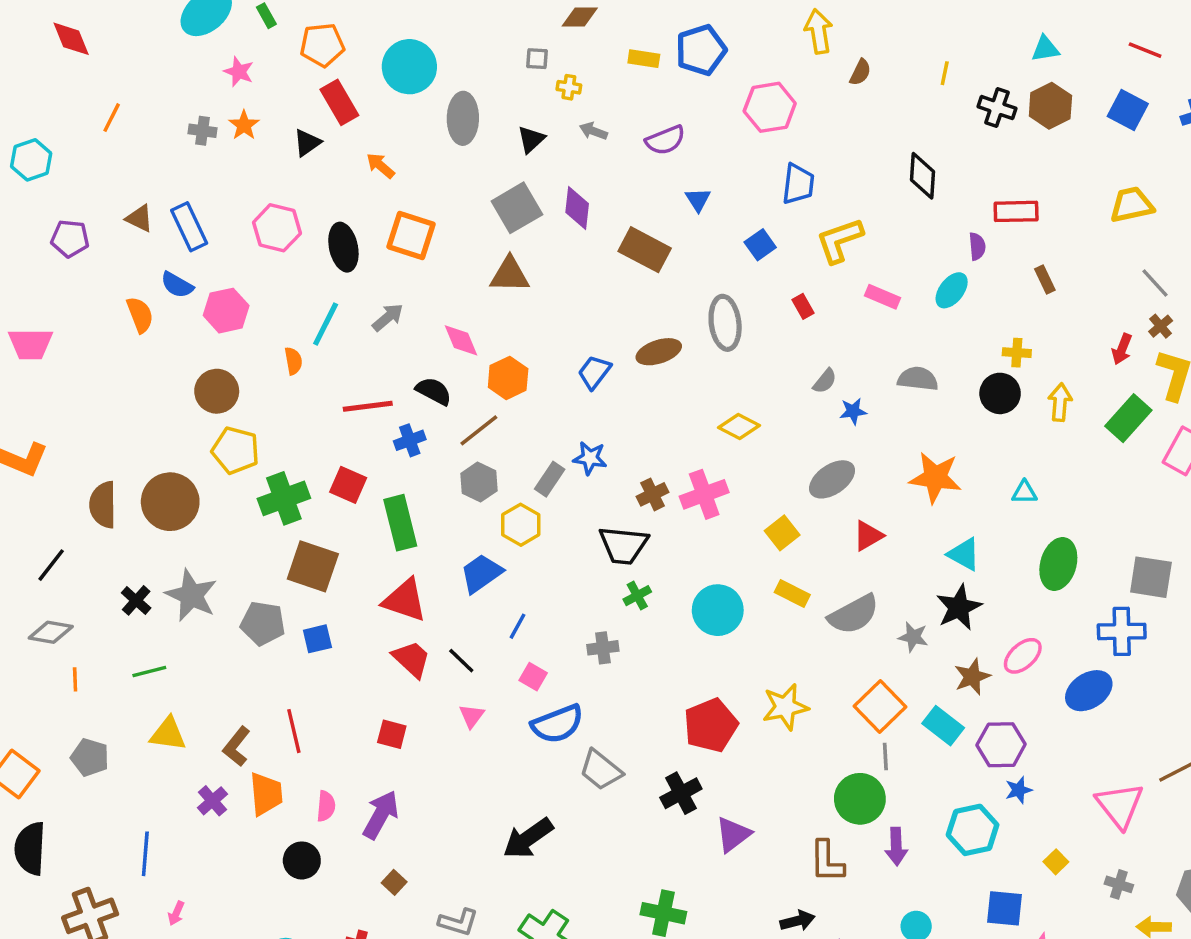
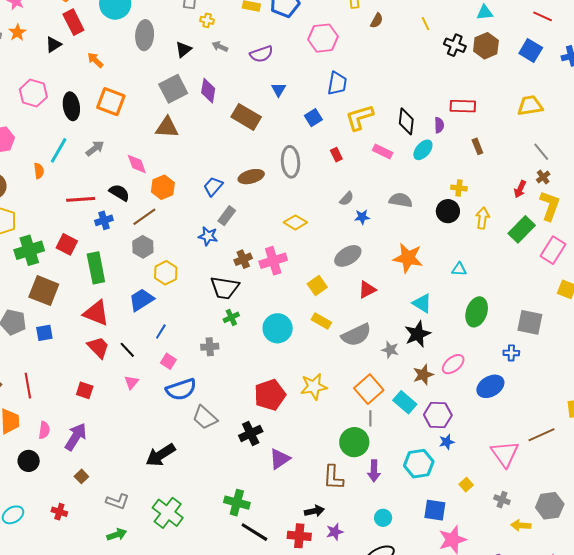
yellow line: (945, 73) -> (426, 24), turned -40
black diamond: (922, 176) -> (406, 121), moved
gray rectangle: (550, 479) -> (227, 216), moved
blue cross: (1122, 631) -> (511, 353), size x0.6

